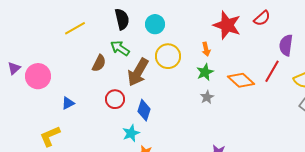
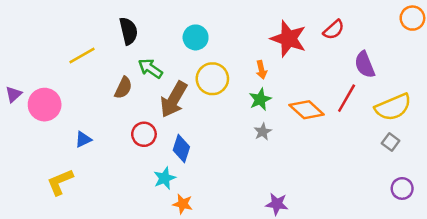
black semicircle: (122, 19) -> (128, 31), moved
yellow line: (75, 28) -> (82, 56), moved
purple semicircle: (286, 45) -> (365, 65), turned -30

